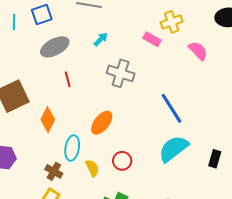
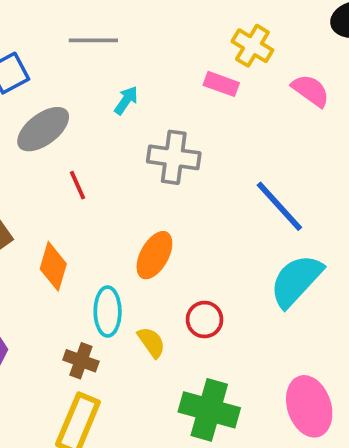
yellow cross: (172, 22) -> (252, 46), turned -30

